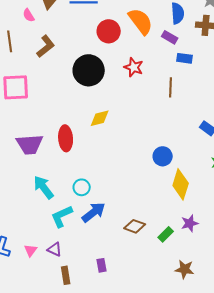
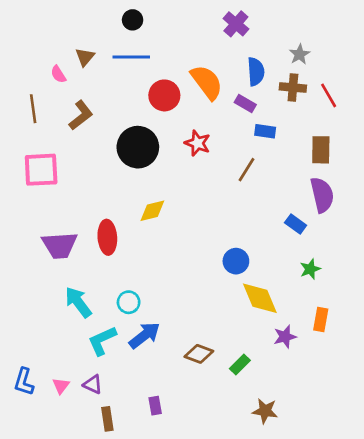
brown line: (171, 87) -> (247, 170), turned 30
yellow diamond: (181, 184) -> (260, 298), turned -40
purple star: (190, 223) -> (285, 337), moved

